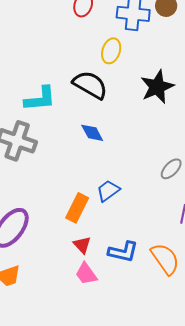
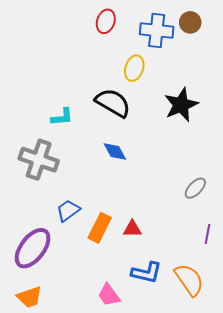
cyan L-shape: (40, 99) -> (62, 117), size x0.7
blue trapezoid: (108, 191) -> (68, 211), moved
red triangle: (82, 245) -> (132, 229), moved, turned -48

